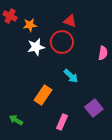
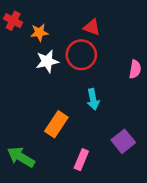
cyan arrow: (71, 76) -> (93, 99), turned 35
green arrow: (16, 120) -> (21, 157), size x1.5

